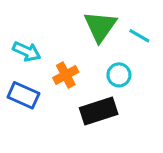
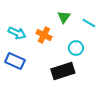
green triangle: (100, 26) -> (64, 17), size x0.6
orange cross: (66, 75) -> (44, 35), moved, turned -35

